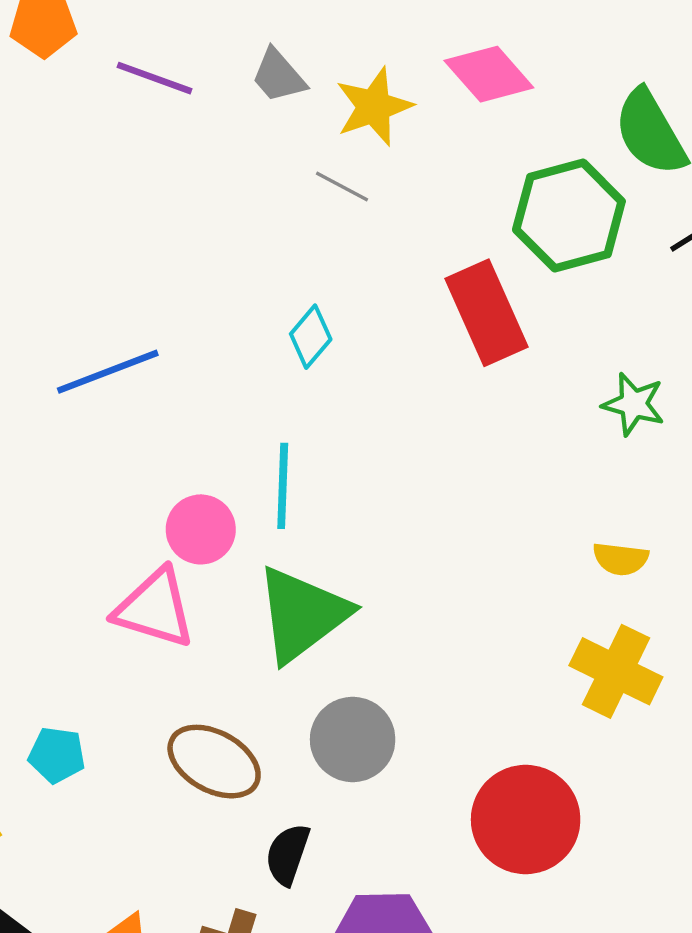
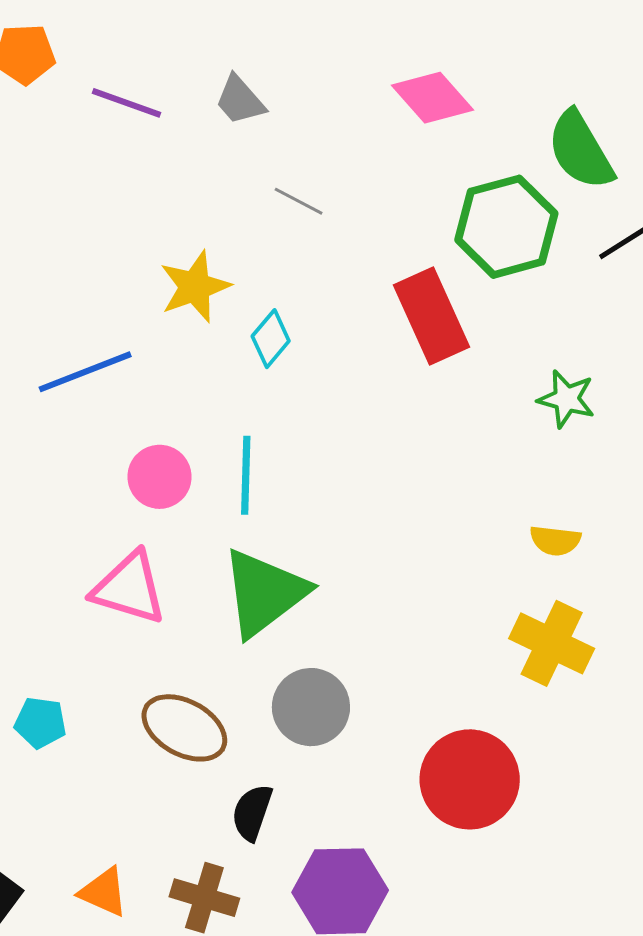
yellow star: (374, 107) -> (195, 287), moved
pink circle: (201, 529) -> (160, 477), moved

